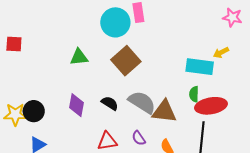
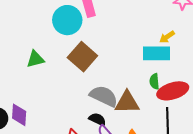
yellow arrow: (221, 53) -> (167, 37), moved
black semicircle: (110, 103) -> (97, 119), moved
purple diamond: (76, 105) -> (19, 115), moved

